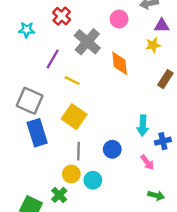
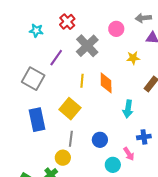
yellow star: (153, 45) -> (133, 58), moved
orange diamond: (120, 63) -> (106, 83), moved
yellow line: (72, 81) -> (82, 81), moved, turned 64
gray square: (30, 101) -> (33, 79), moved
cyan arrow: (143, 125) -> (128, 109), moved
cyan circle: (93, 180) -> (113, 165), moved

